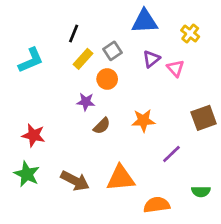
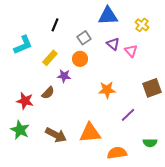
yellow rectangle: (83, 59) -> (50, 58), moved
purple triangle: (151, 59) -> (113, 44), turned -40
brown semicircle: (102, 126) -> (48, 93), moved

